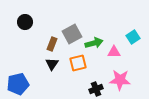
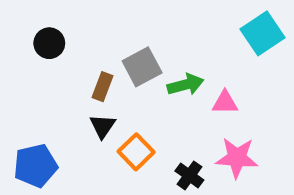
cyan square: (133, 37) -> (263, 33), moved, size x1.5
orange square: (78, 63) -> (136, 152), moved, turned -30
black cross: (96, 89) -> (189, 175), turned -32

